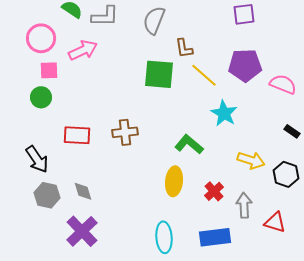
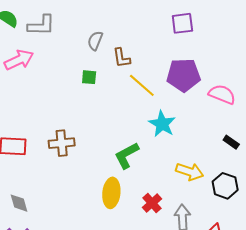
gray semicircle: (154, 20) -> (95, 41), moved, size x0.7
green square: (159, 74) -> (89, 77), moved, size x0.5
green L-shape: (189, 144) -> (127, 155), turned -68

